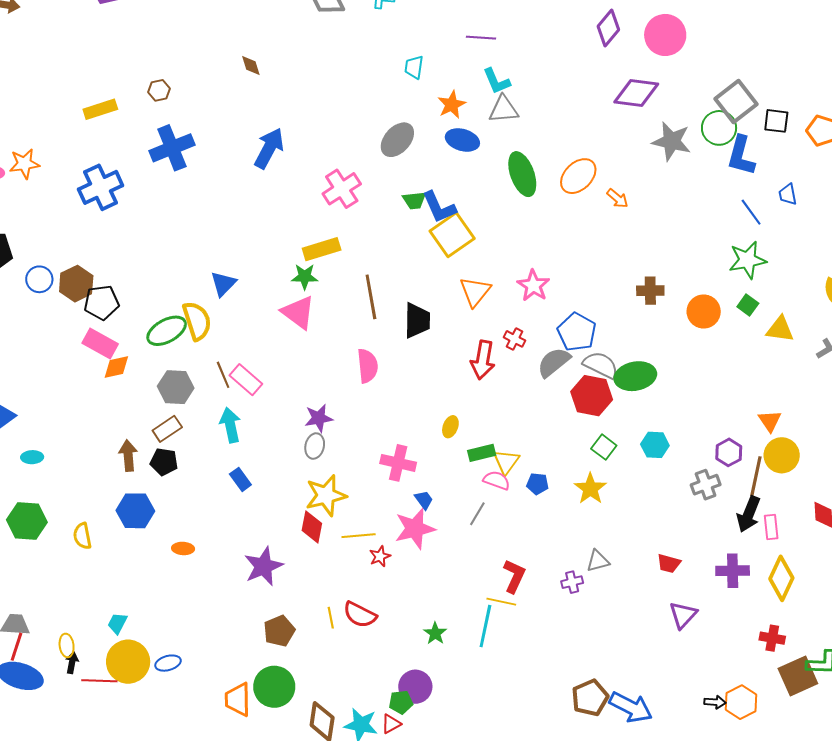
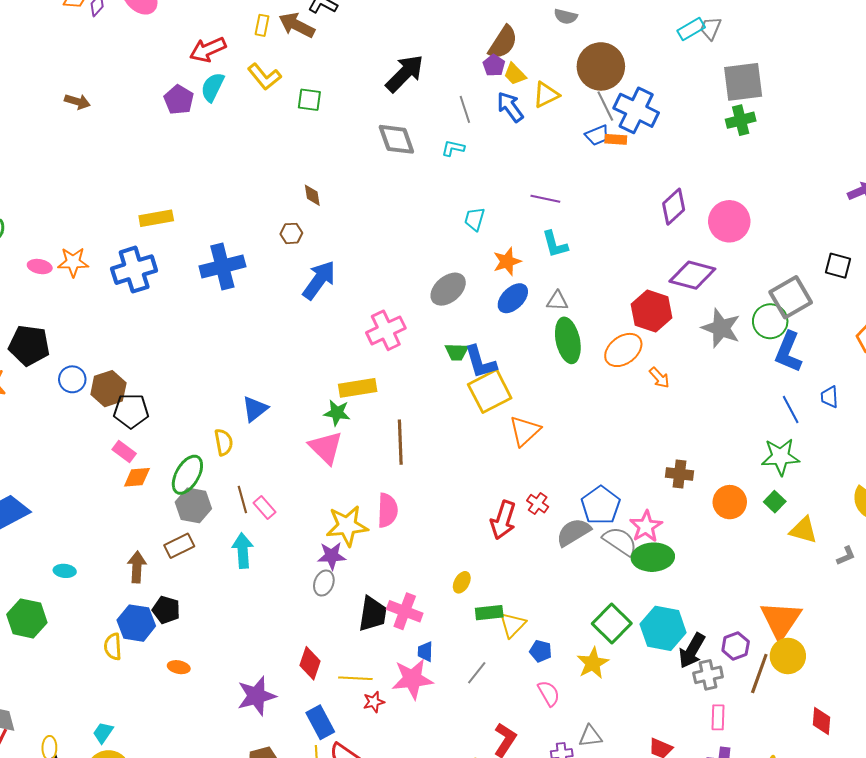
brown hexagon: (159, 90) -> (291, 233), moved
gray triangle: (504, 109) -> (557, 301), moved, size x0.7
black square: (776, 121) -> (838, 266), moved
blue ellipse: (462, 140) -> (513, 298), turned -68
blue cross: (101, 187) -> (134, 270), moved
pink star: (533, 286) -> (646, 526), moved
orange triangle: (475, 292) -> (525, 431), moved
yellow semicircle: (197, 321) -> (224, 442), size x0.7
black trapezoid: (417, 321) -> (373, 614), moved
green ellipse: (167, 331) -> (187, 475), moved, turned -39
pink rectangle: (100, 343) -> (124, 452), size x0.7
pink rectangle: (246, 380) -> (264, 507), size x0.7
red hexagon: (592, 396) -> (652, 311), moved
orange triangle: (770, 421) -> (781, 620), size x1.8
cyan hexagon: (655, 445) -> (663, 628), size x1.6
green square: (604, 447) -> (612, 624), size x1.5
cyan ellipse: (32, 457) -> (65, 571), moved
black pentagon: (164, 462) -> (166, 610), moved
blue rectangle: (240, 479) -> (320, 722), moved, size x1.4
pink semicircle: (497, 480) -> (549, 693), moved, turned 32
yellow star: (326, 495) -> (347, 526), moved
blue trapezoid: (424, 500) -> (425, 652), turned -150
black arrow: (749, 514) -> (692, 651), moved
pink rectangle: (771, 527) -> (718, 717), moved
yellow semicircle: (82, 536) -> (113, 647), moved

